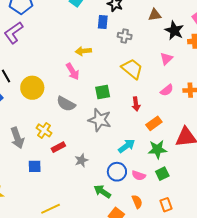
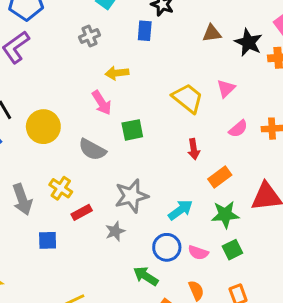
brown triangle: (155, 15) -> (212, 33), moved
gray cross: (125, 36) -> (89, 36), moved, turned -32
pink triangle: (166, 59) -> (226, 89), moved
green square: (103, 92) -> (132, 130), moved
gray star: (100, 120) -> (131, 196), moved, turned -30

